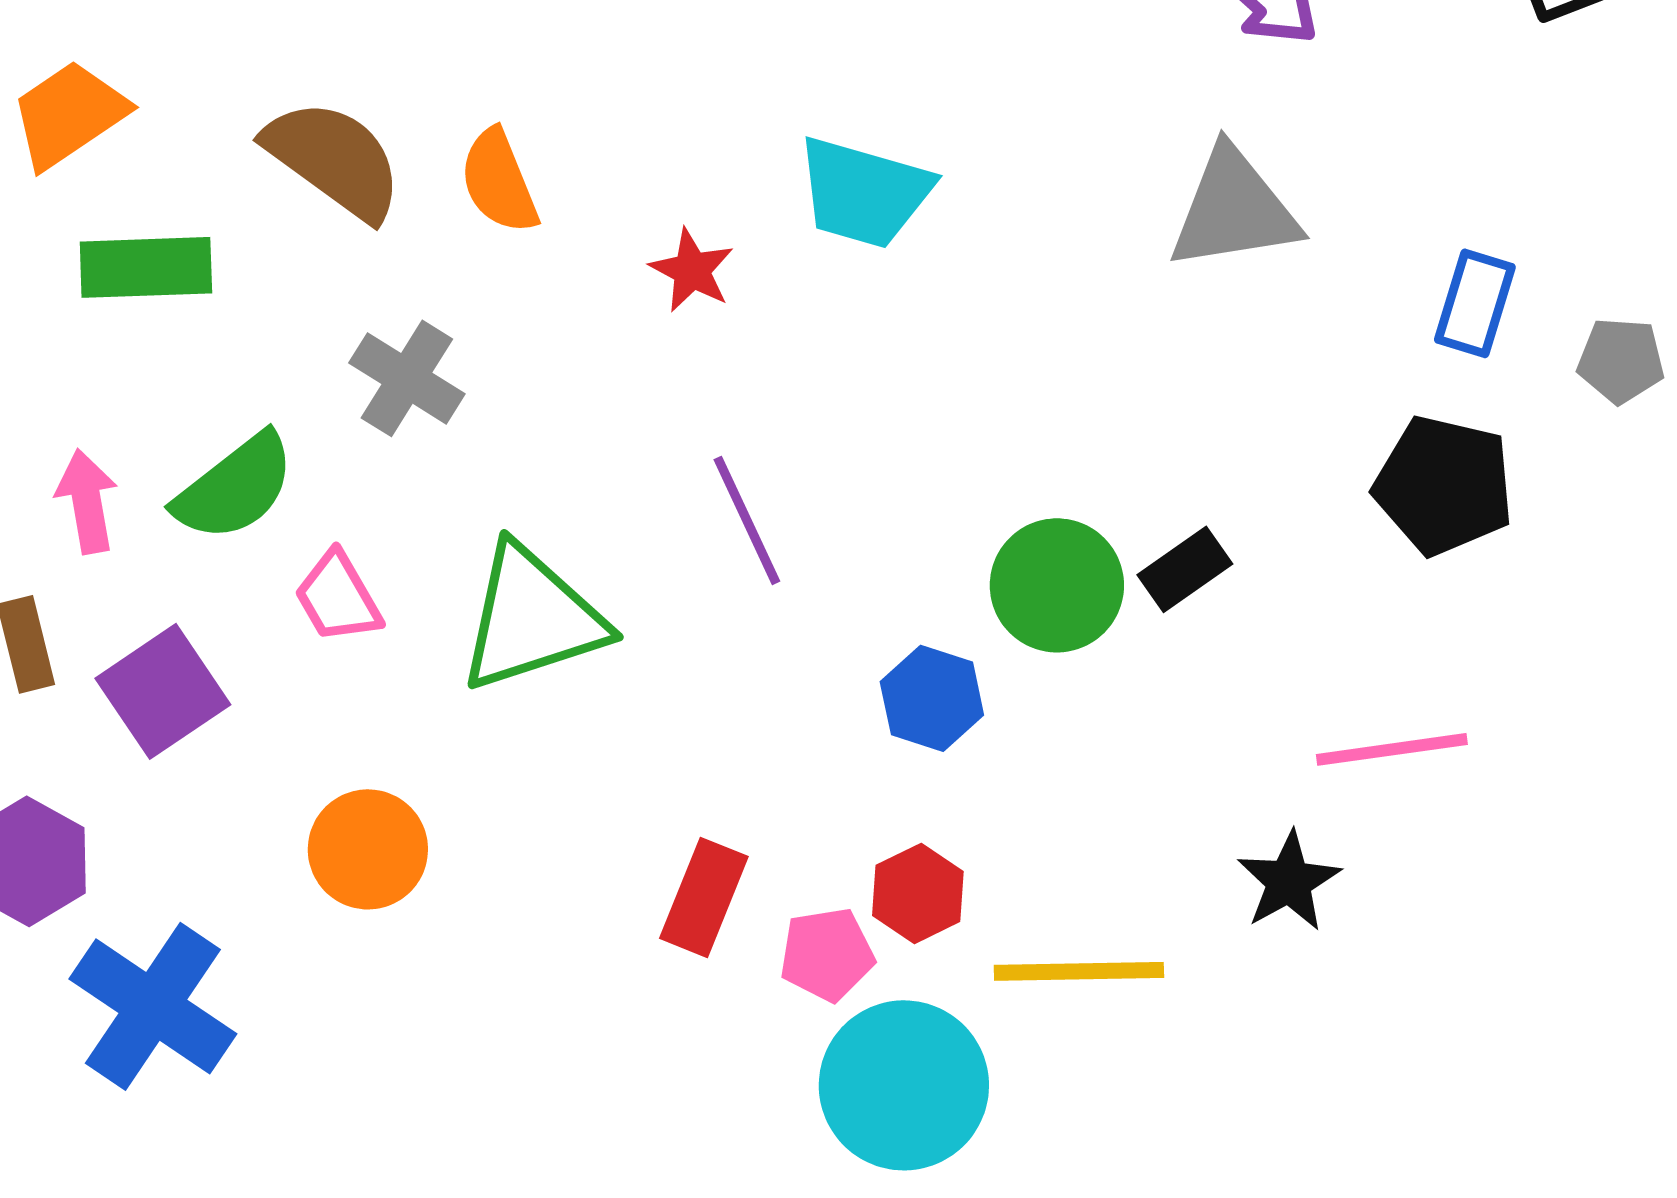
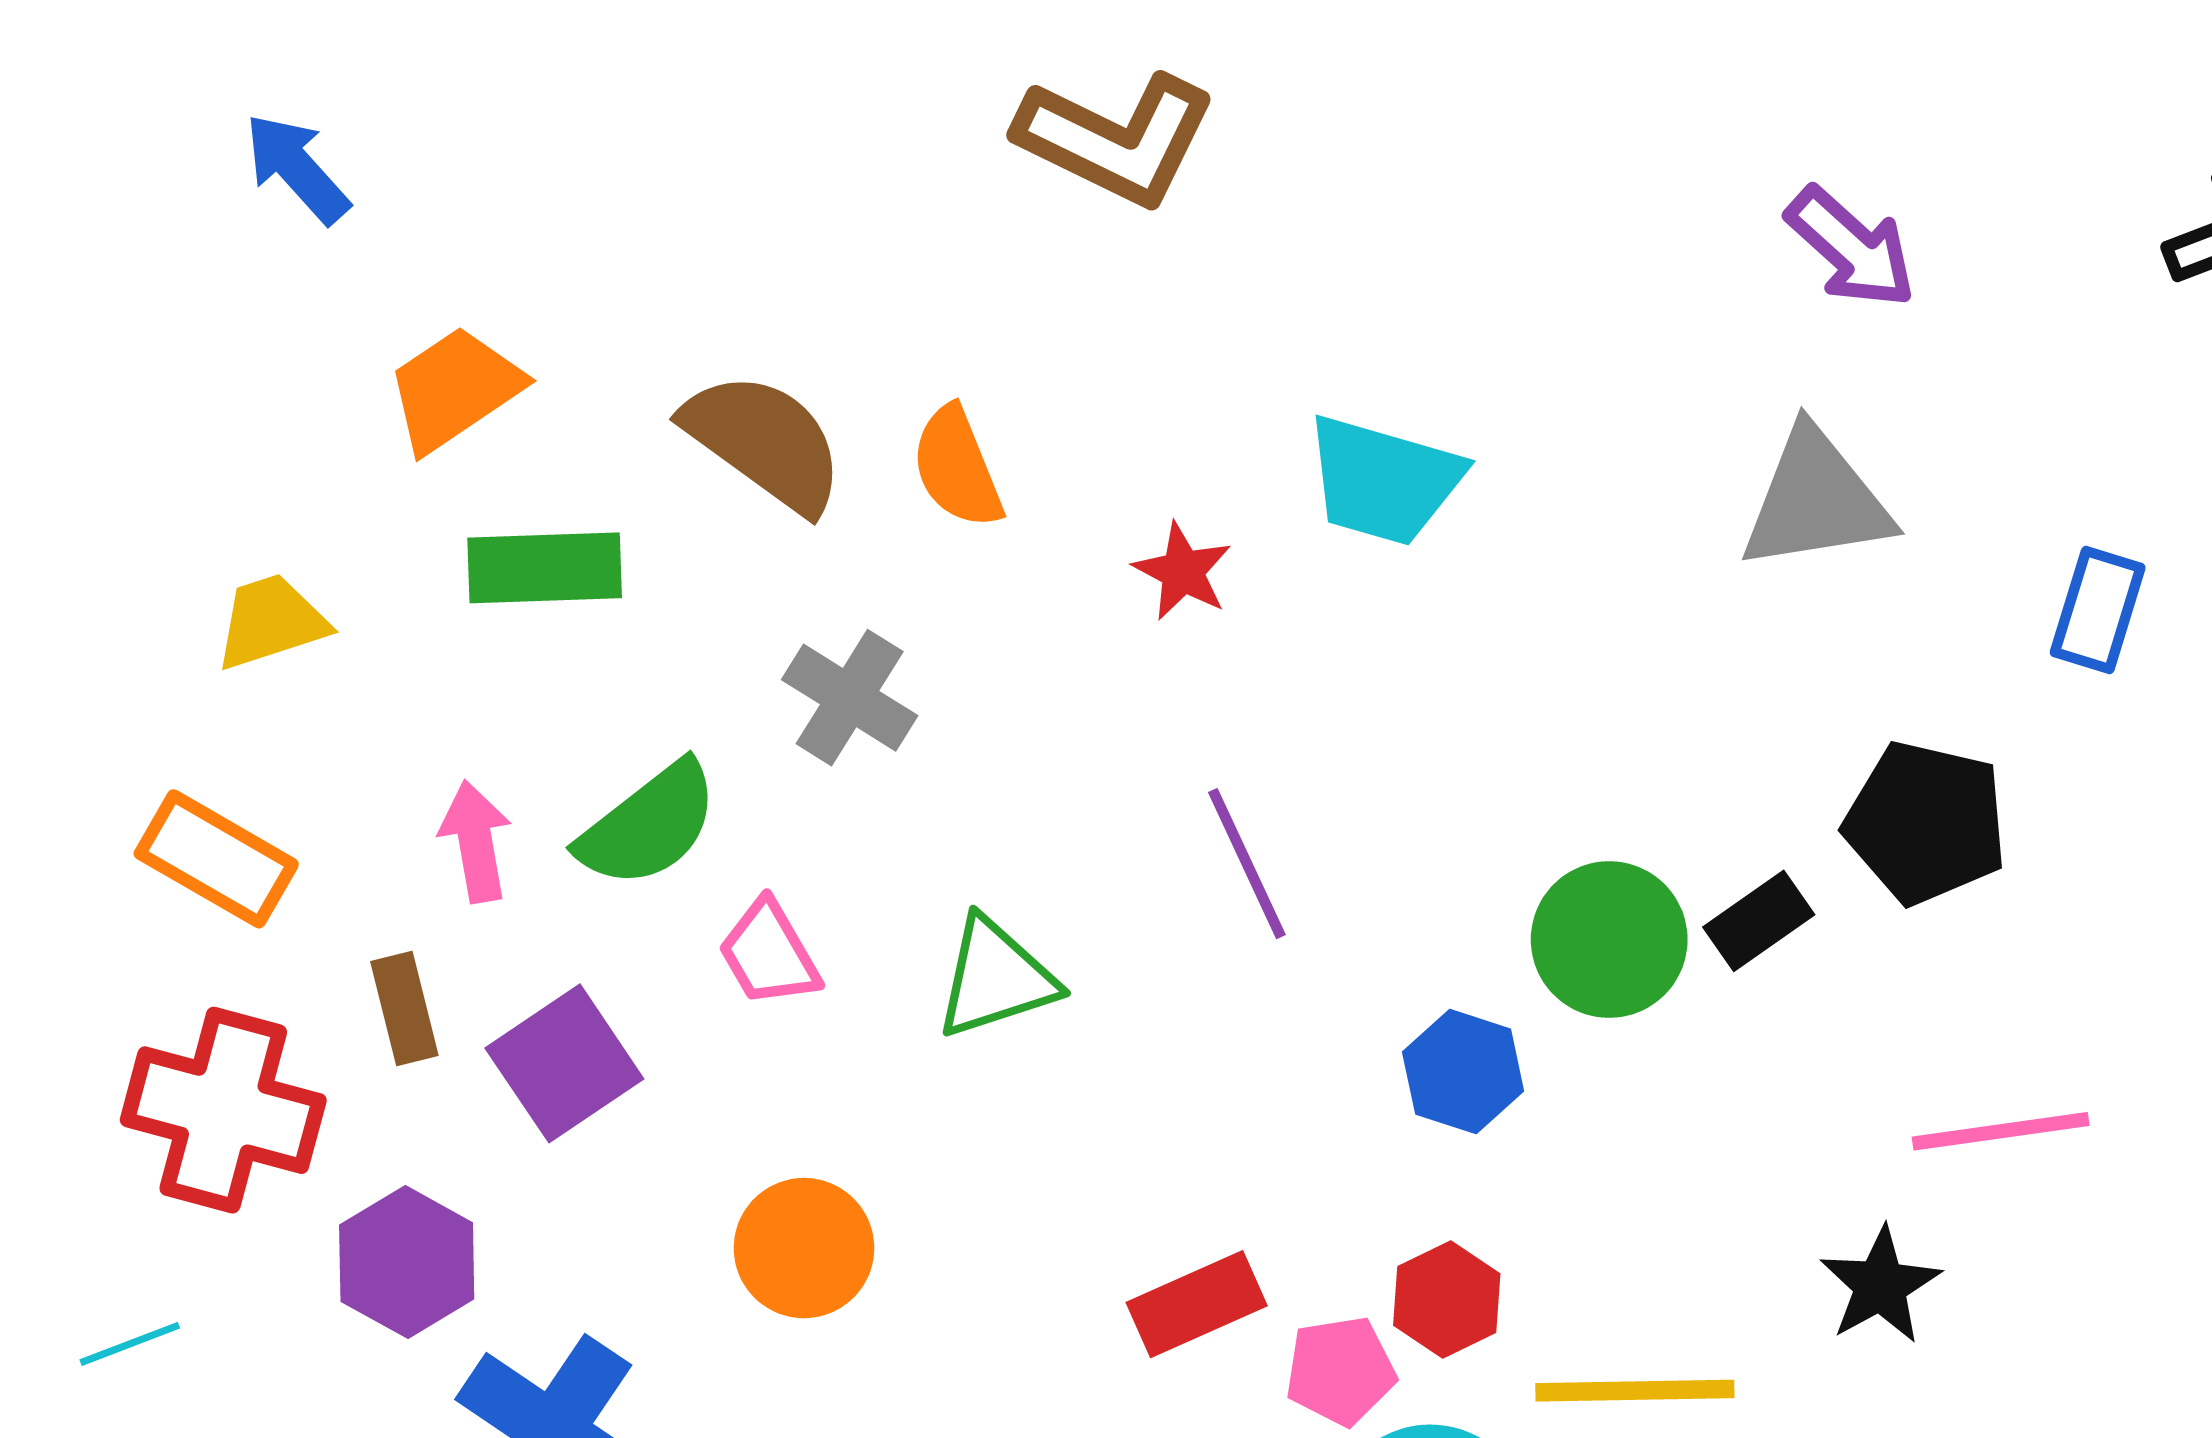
black pentagon: (1444, 485) -> (1926, 823), moved
green triangle: (532, 618) -> (996, 978), size x0.7
red rectangle: (704, 897) -> (1197, 1304), turned 44

